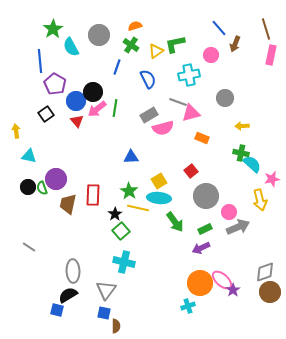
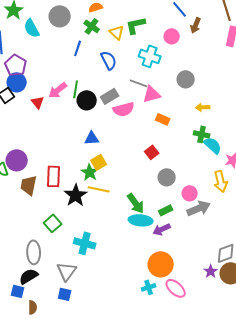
yellow triangle: (156, 51) -> (117, 32), turned -42
cyan cross: (189, 75) -> (150, 56), turned 30
black circle: (93, 92) -> (87, 100), moved
blue circle: (76, 101) -> (17, 82), moved
yellow square: (159, 181) -> (99, 162), moved
gray circle: (206, 196) -> (167, 177), size x0.7
cyan ellipse: (159, 198) -> (141, 220), moved
black star: (115, 214) -> (76, 195), size x1.6
green square: (121, 231) -> (53, 223), moved
pink ellipse: (222, 280) -> (176, 288), moved
purple star: (233, 290) -> (211, 271), moved
brown semicircle: (116, 326) -> (33, 307), moved

